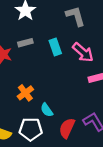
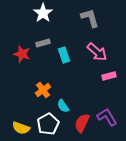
cyan rectangle: (55, 47) -> (64, 55), moved
white pentagon: (31, 129) -> (48, 124), turned -30

